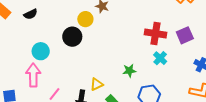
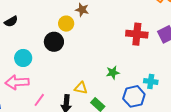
cyan cross: (160, 58) -> (151, 81), moved, turned -32
pink arrow: (33, 75) -> (17, 82), turned -90
yellow triangle: (97, 84) -> (81, 88), turned 40

